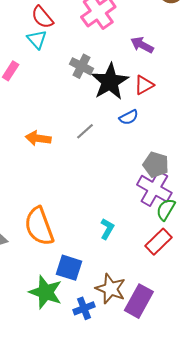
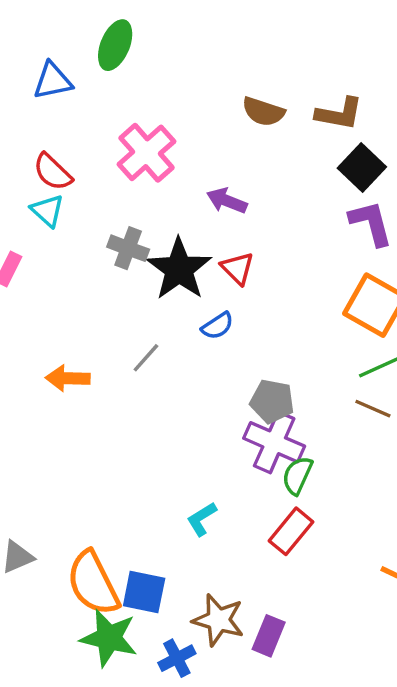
red triangle: (144, 85) -> (237, 268), turned -40
orange semicircle: (39, 226) -> (93, 583), moved
cyan L-shape: (107, 229) -> (202, 519), turned -145
purple rectangle: (139, 301) -> (269, 636), size x0.7

